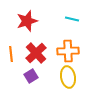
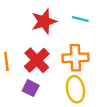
red star: (27, 21) -> (44, 21), moved
purple square: (31, 76) -> (31, 88), turned -32

